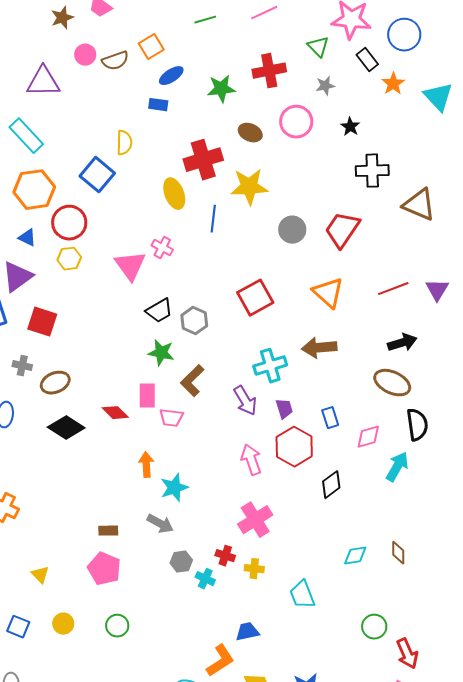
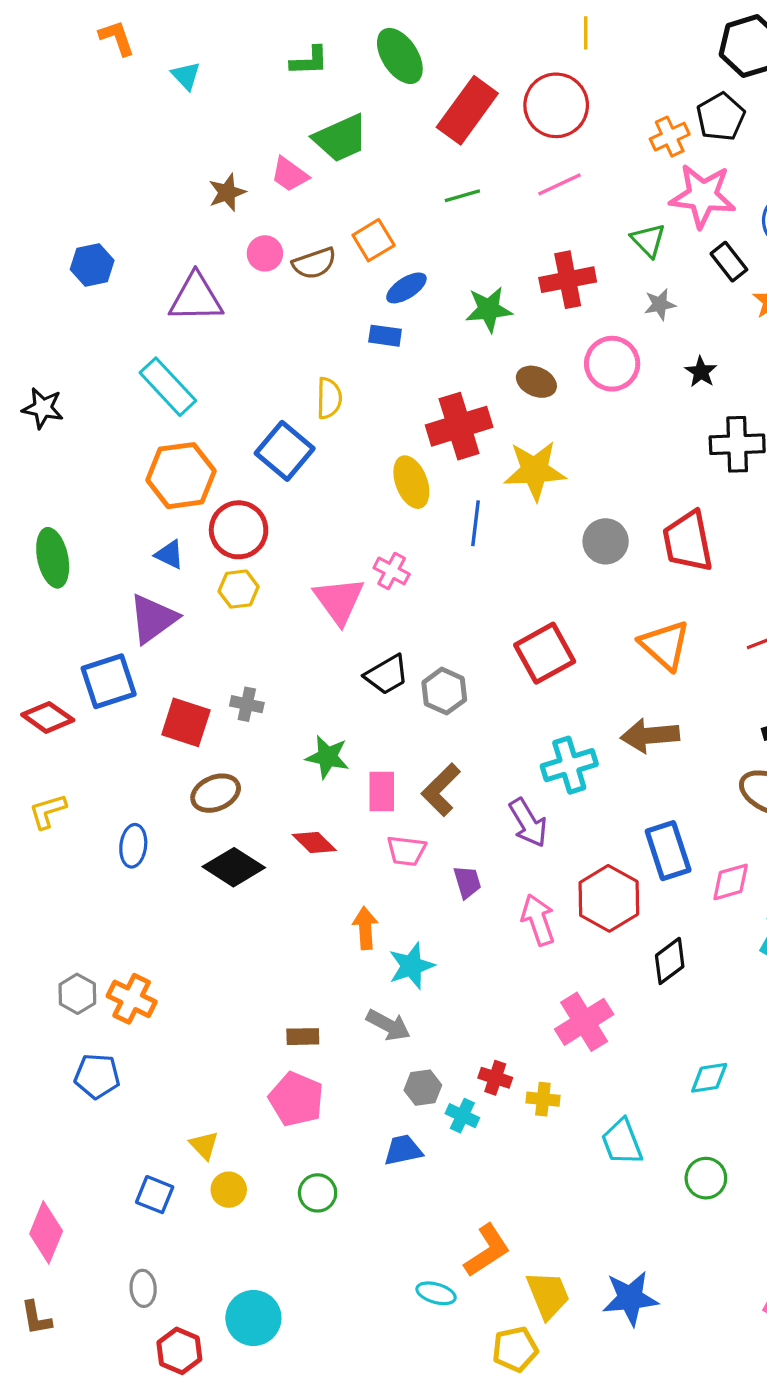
red trapezoid: (342, 230) -> (688, 541), turned -45
red square: (42, 322) -> (186, 722), moved
green star: (161, 353) -> (327, 757), moved
gray cross: (22, 366) -> (247, 704), moved
pink rectangle: (147, 396) -> (382, 791), moved
purple trapezoid: (284, 409) -> (467, 882), moved
blue rectangle: (330, 418) -> (668, 851), size x1.6
pink cross: (255, 520) -> (584, 1022), moved
yellow triangle: (40, 575) -> (204, 1145), moved
green circle: (374, 627) -> (706, 1178), moved
blue trapezoid: (247, 632) -> (403, 1150), moved

